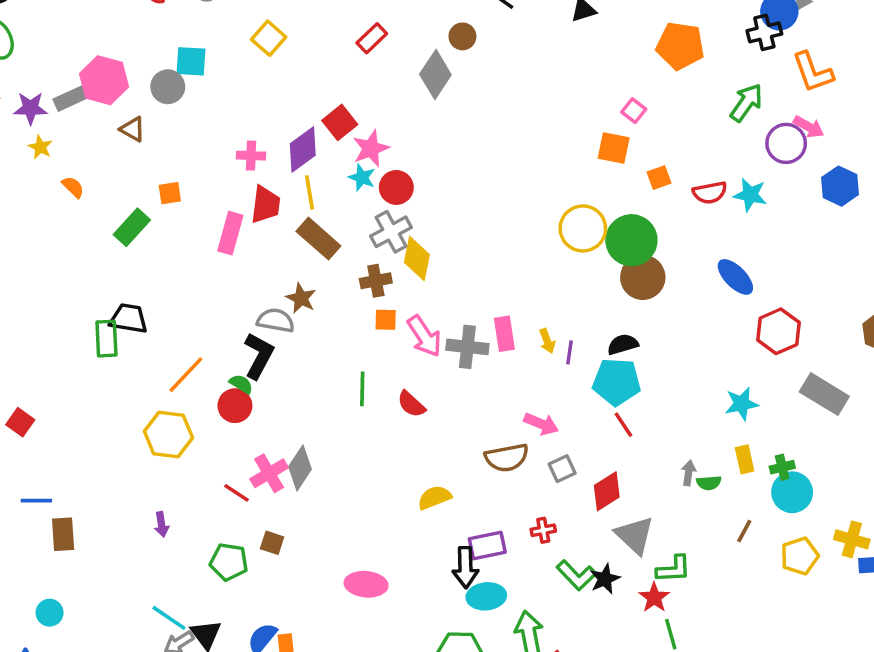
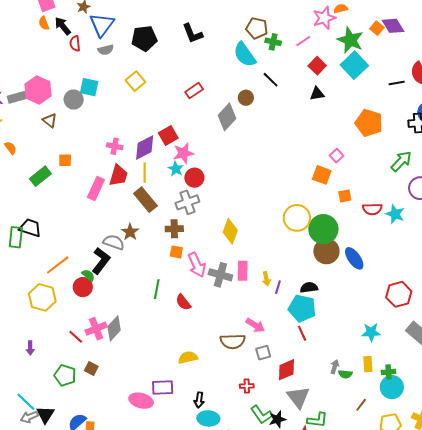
yellow diamond: (417, 258) -> (230, 231), moved
blue ellipse: (735, 277) -> (354, 258), moved
purple rectangle: (487, 546) -> (163, 387), moved
black arrow: (465, 567) -> (199, 400), size x0.7

